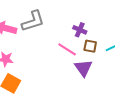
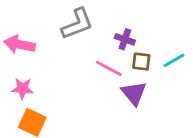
gray L-shape: (33, 21) -> (77, 24), moved

